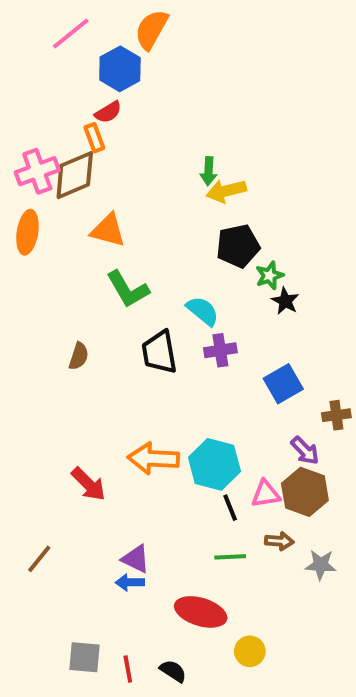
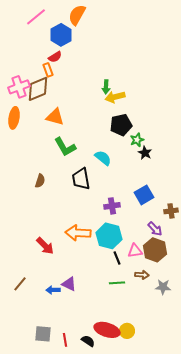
purple cross: (220, 350) -> (112, 206), moved
blue arrow: (130, 582) -> (53, 290), moved
red ellipse: (201, 612) -> (107, 330), moved

